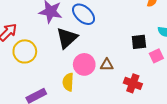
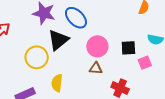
yellow circle: (25, 51) -> (37, 57), moved
pink circle: (84, 64) -> (97, 46), moved

